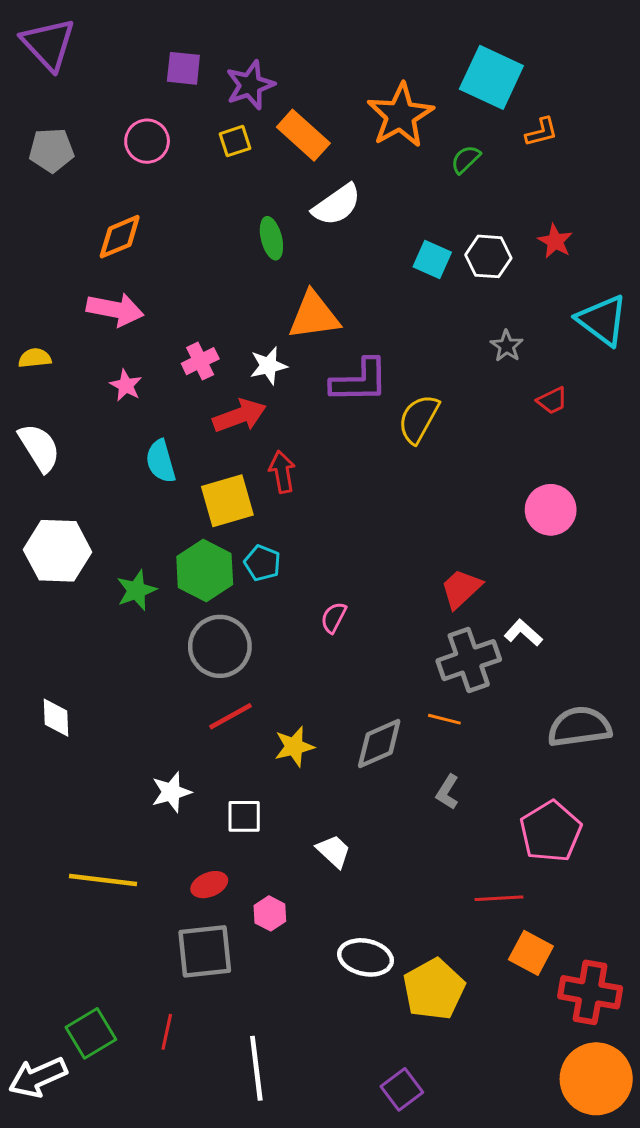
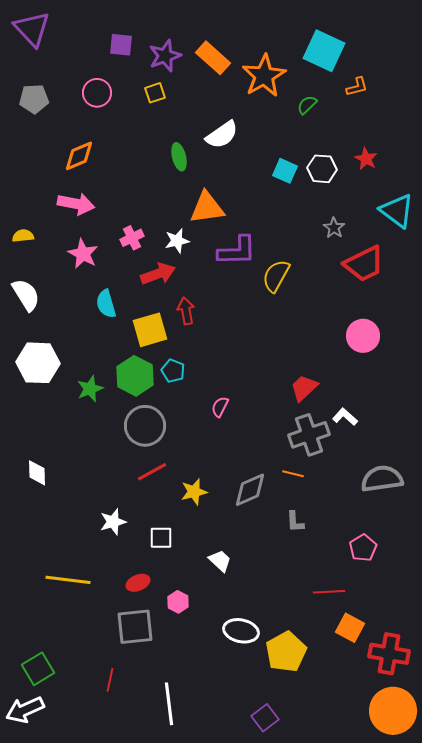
orange rectangle: (303, 135) -> (213, 58), moved
pink star: (126, 385) -> (83, 254), size x1.4
red trapezoid: (552, 401) -> (364, 264), size x2.0
gray L-shape: (447, 792) -> (295, 522), turned -35
pink pentagon: (551, 831) -> (363, 548), size x0.7
green square: (91, 1033) -> (38, 669), moved

